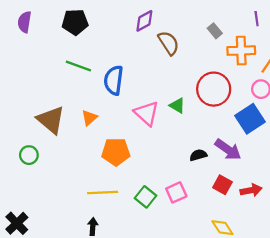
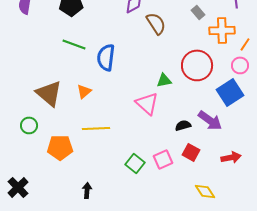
green triangle: (177, 106) -> (164, 80), turned -42
pink triangle: (147, 113) -> (147, 103), moved
orange pentagon: (116, 152) -> (60, 147), moved
red square: (222, 185) -> (191, 152), moved
yellow line: (103, 192) -> (96, 128), moved

